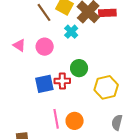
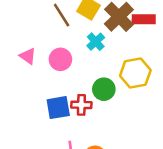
yellow hexagon: (106, 87) -> (135, 73), moved

